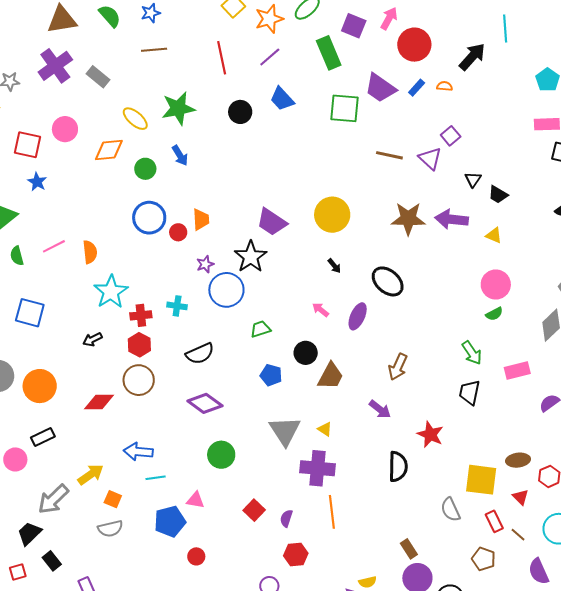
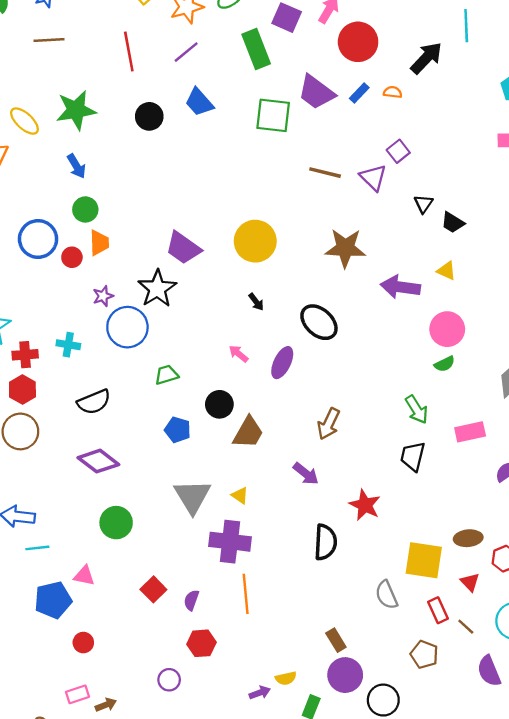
green circle: (145, 169) -> (85, 209), moved
purple arrow: (452, 219) -> (400, 287), moved

